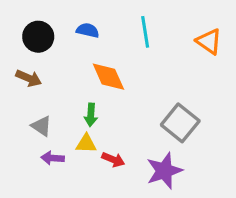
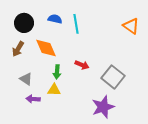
cyan line: (145, 32) -> (76, 24), moved
orange diamond: (108, 77) -> (46, 48), moved
brown arrow: (29, 78) -> (18, 49), turned 98
red arrow: (113, 160) -> (82, 65), moved

